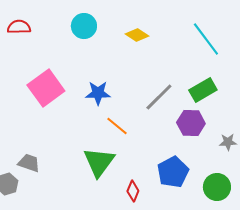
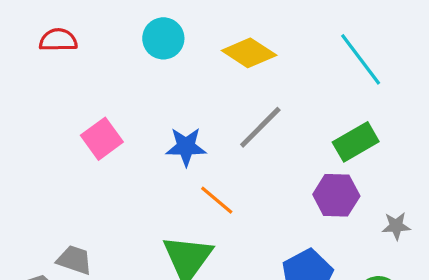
yellow diamond: (137, 35) -> (249, 53), size x1.4
pink square: (46, 88) -> (102, 139), size x0.7
gray line: (159, 97) -> (260, 127), moved

